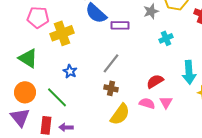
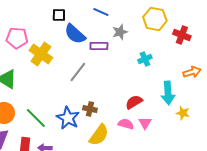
gray star: (151, 11) -> (120, 32), moved
yellow cross: (62, 33) -> (41, 54), turned -35
gray line: (111, 63) -> (78, 72), moved
blue star: (70, 71) -> (68, 118), moved, size x1.6

